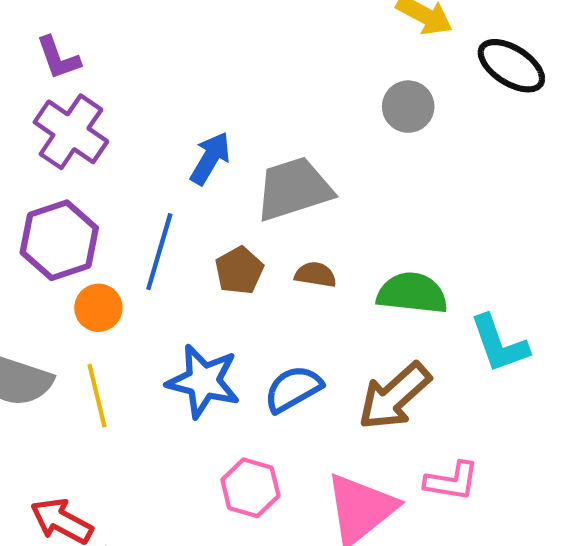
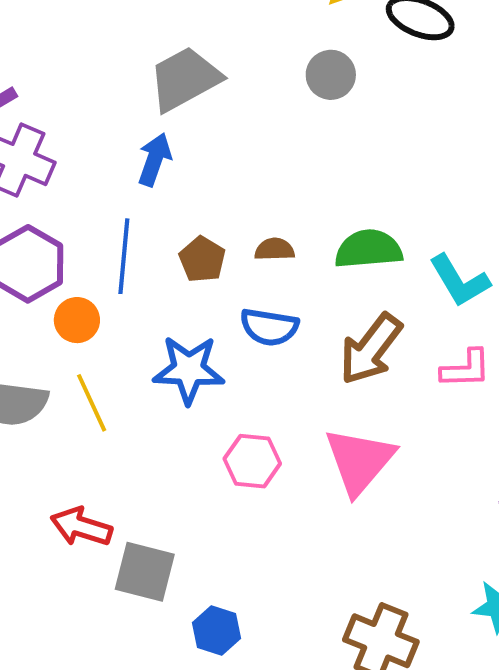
gray trapezoid: (294, 189) -> (185, 79), moved
blue semicircle: (293, 389) -> (269, 327), moved, turned -130
pink L-shape: (452, 481) -> (466, 369), moved

